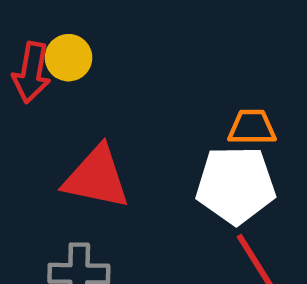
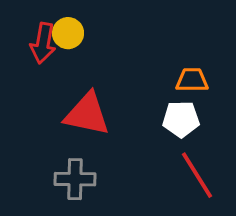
white pentagon: (236, 185) -> (181, 119), size x0.7

